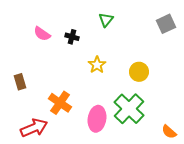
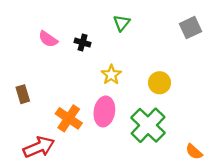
pink ellipse: (97, 119) -> (104, 111), moved

